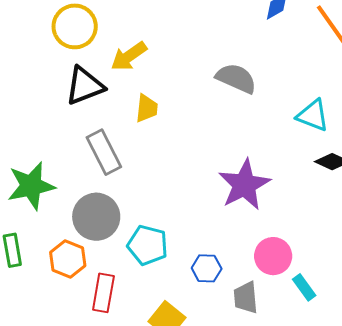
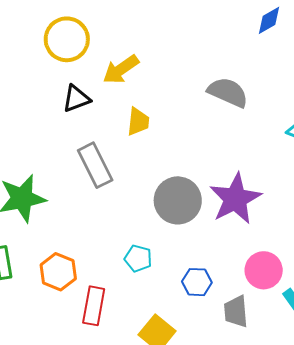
black triangle: (85, 86) -> (76, 99), size x0.7
gray circle: (96, 217) -> (178, 200), moved
cyan pentagon: (148, 245) -> (138, 258), size x0.7

